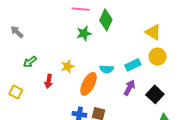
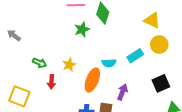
green arrow: (30, 62) -> (39, 63), moved, turned -112
purple arrow: (129, 88) -> (122, 92), moved
yellow square: (16, 92) -> (19, 96), size x1.5
black square: (155, 94) -> (161, 83), turned 30

